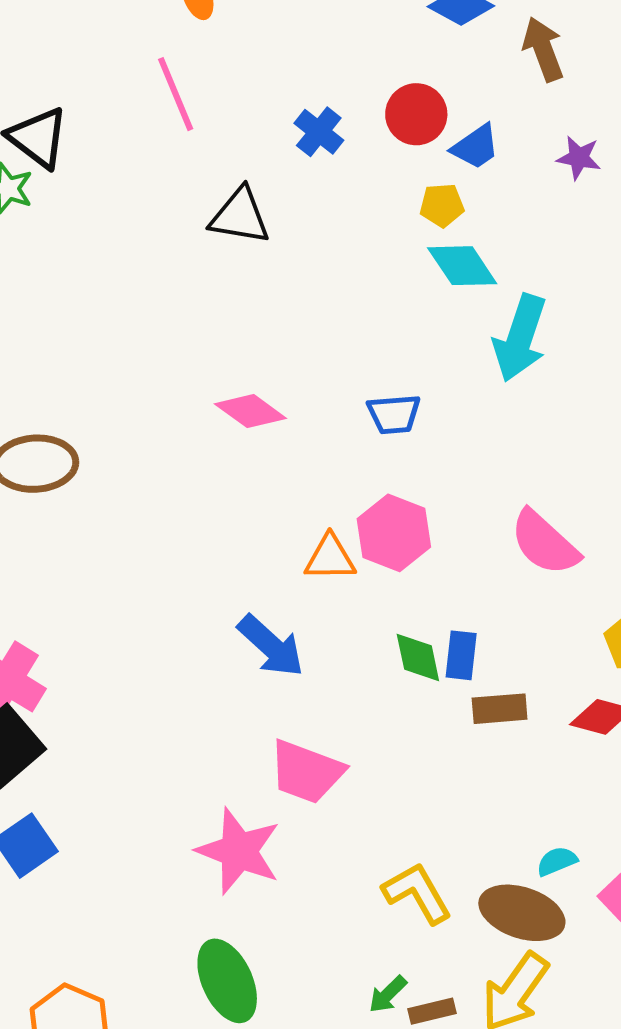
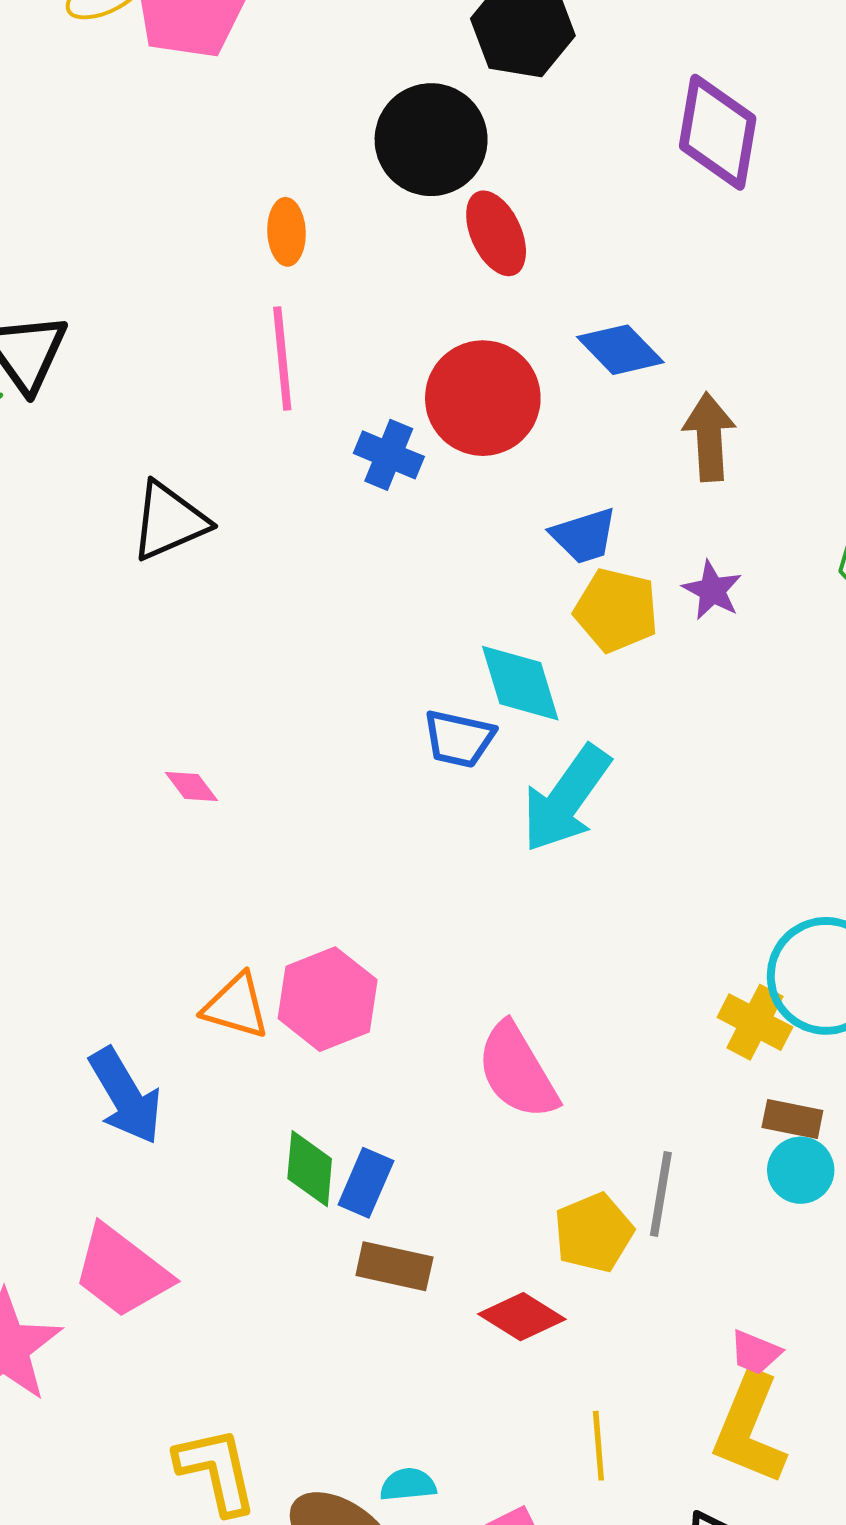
pink line: (176, 94) -> (282, 359), moved
red circle: (416, 114) -> (483, 398), moved, size x1.4
blue cross: (319, 132) -> (389, 455), turned -33
yellow pentagon: (442, 205) -> (616, 610), moved, size x1.4
black triangle: (240, 216) -> (169, 521), moved, turned -50
pink diamond: (250, 411) -> (191, 787), size x0.6
blue trapezoid: (394, 414) -> (459, 739), moved

